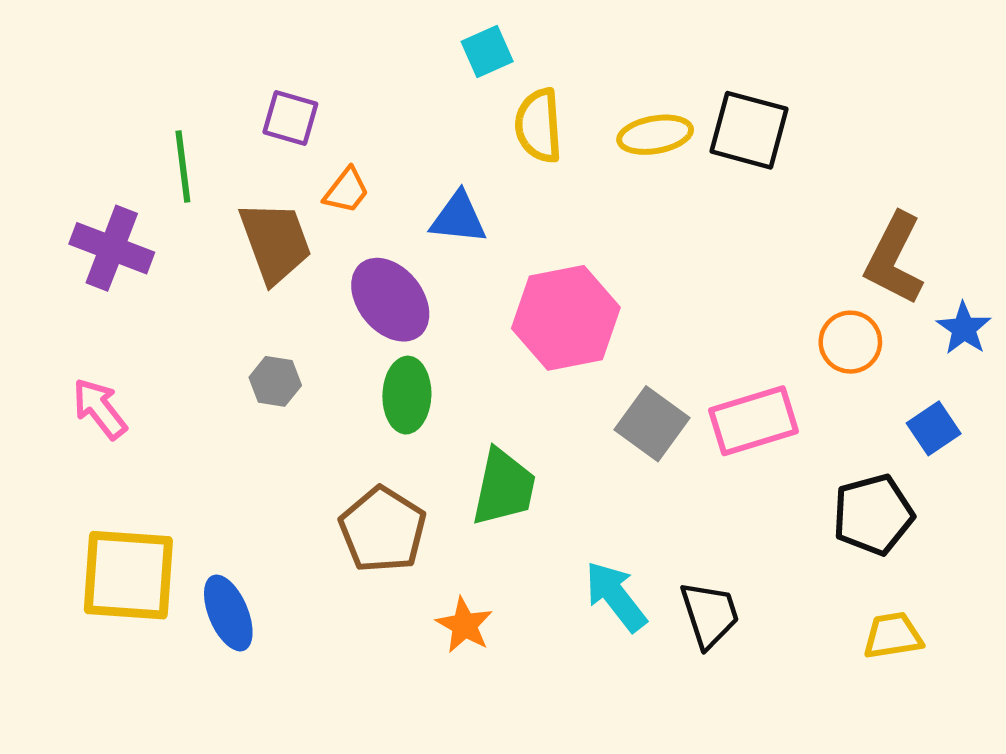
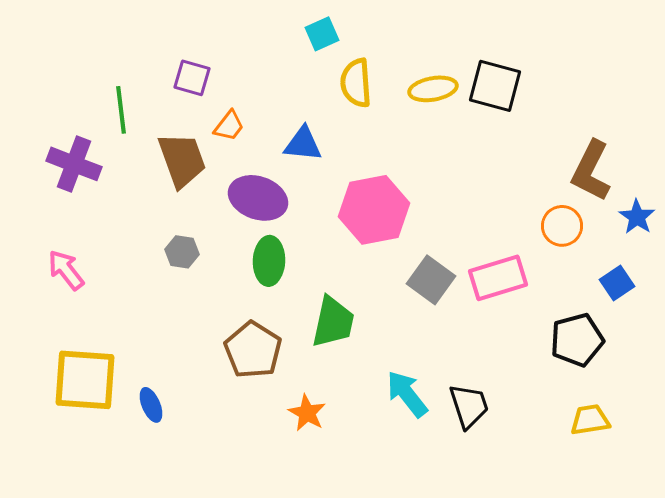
purple ellipse: (390, 300) -> (258, 198), turned -32
blue ellipse: (228, 613) -> (151, 405), size x0.7

